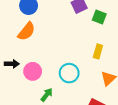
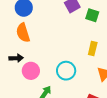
orange semicircle: (26, 31) -> (23, 33), turned 126
black arrow: (12, 64) -> (16, 58), moved

